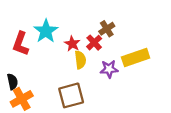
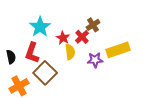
red L-shape: (21, 44) -> (32, 53), moved
black semicircle: (12, 82) -> (11, 57), moved
brown square: (71, 95) -> (45, 73), moved, turned -30

